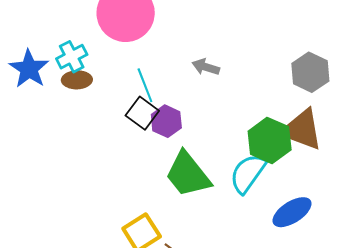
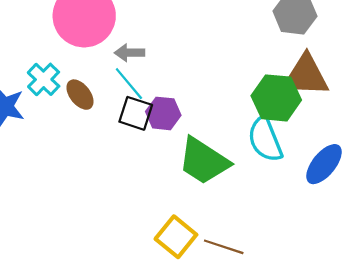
gray arrow: (206, 67) -> (130, 53), moved
brown ellipse: (77, 80) -> (80, 95), moved, turned 72
cyan semicircle: (248, 173) -> (265, 139), turned -39

